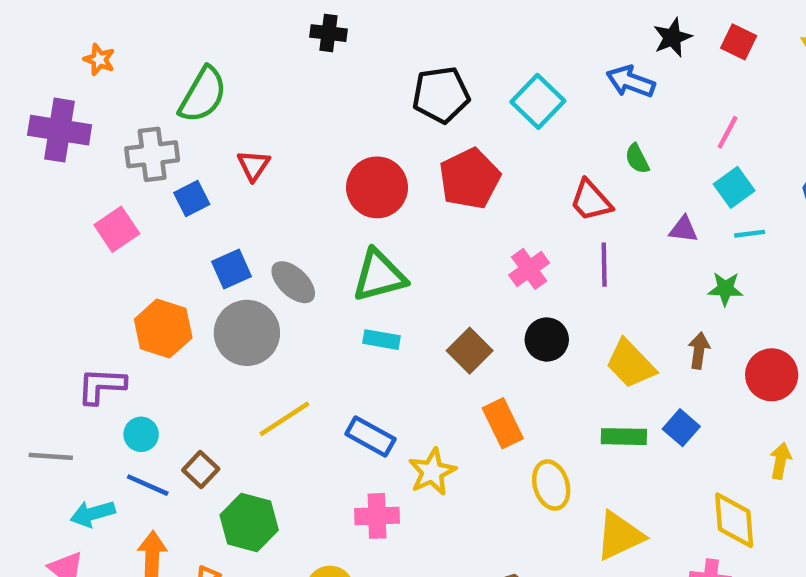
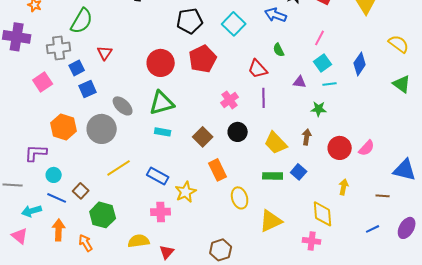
blue square: (231, 269) -> (88, 89), moved

